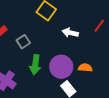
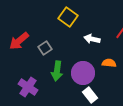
orange semicircle: (85, 68) -> (109, 63), moved

